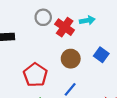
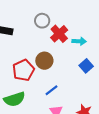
cyan arrow: (87, 20) -> (79, 41), moved
brown circle: (71, 59) -> (44, 61), moved

